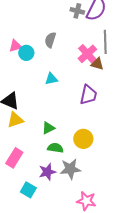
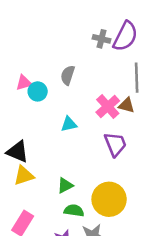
pink cross: (87, 54) -> (108, 107), moved
purple trapezoid: (88, 95) -> (115, 144), turned -35
yellow circle: (83, 139) -> (109, 199), size x1.4

